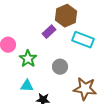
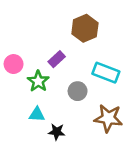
purple rectangle: (49, 32) -> (57, 59), moved
cyan rectangle: (83, 40) -> (106, 73), moved

